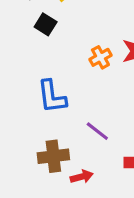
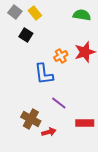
blue L-shape: (52, 97) -> (44, 74), moved
brown cross: (53, 156) -> (31, 119), turned 36

